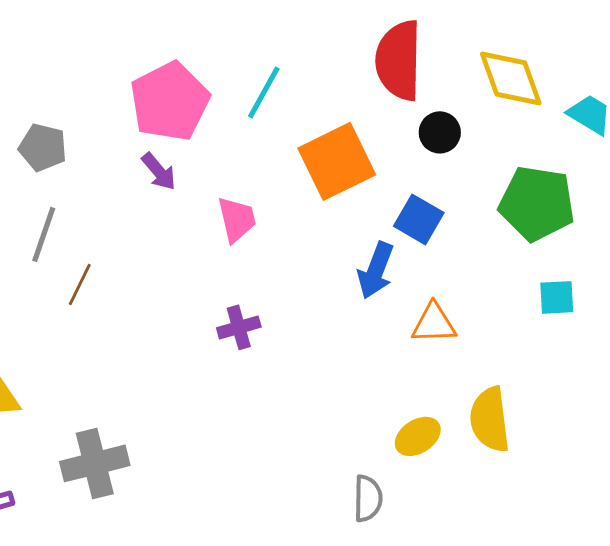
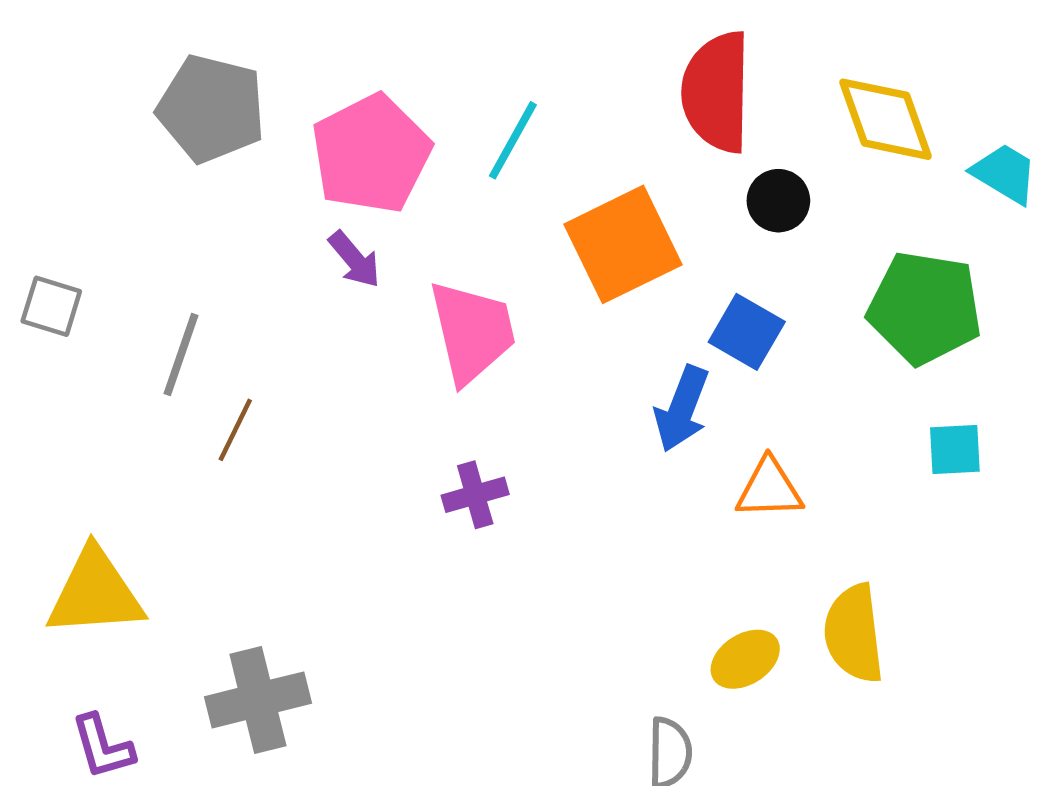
gray pentagon: (43, 147) -> (211, 109), moved, size x1.5
pink trapezoid: (237, 219) -> (472, 332), size x1.5

